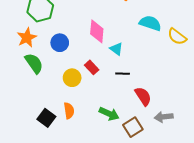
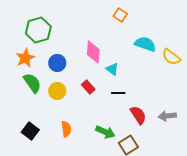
yellow circle: (72, 78) -> (57, 91), moved
gray arrow: (164, 117) -> (167, 116), moved
black square: (46, 118) -> (30, 131), moved

